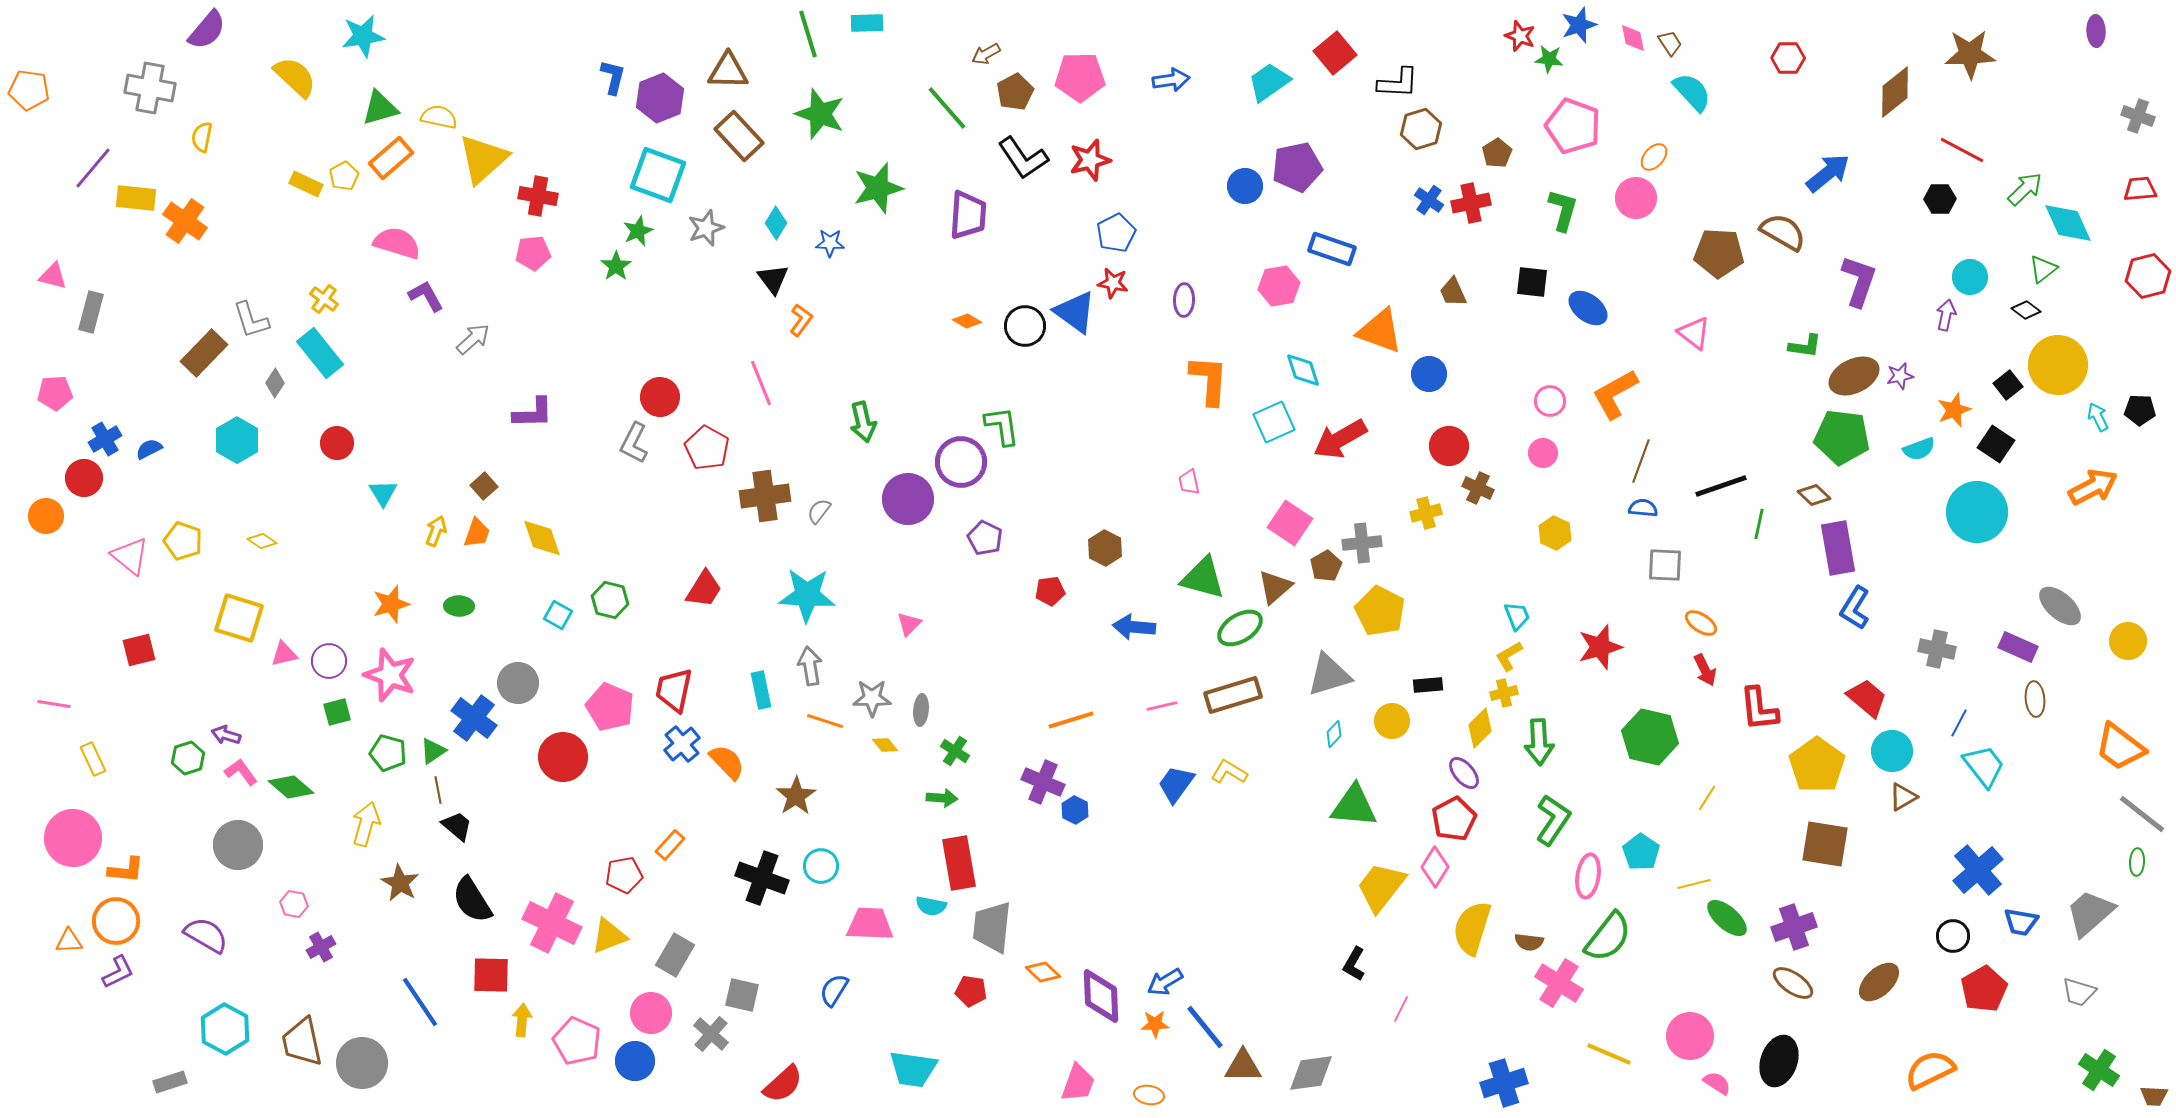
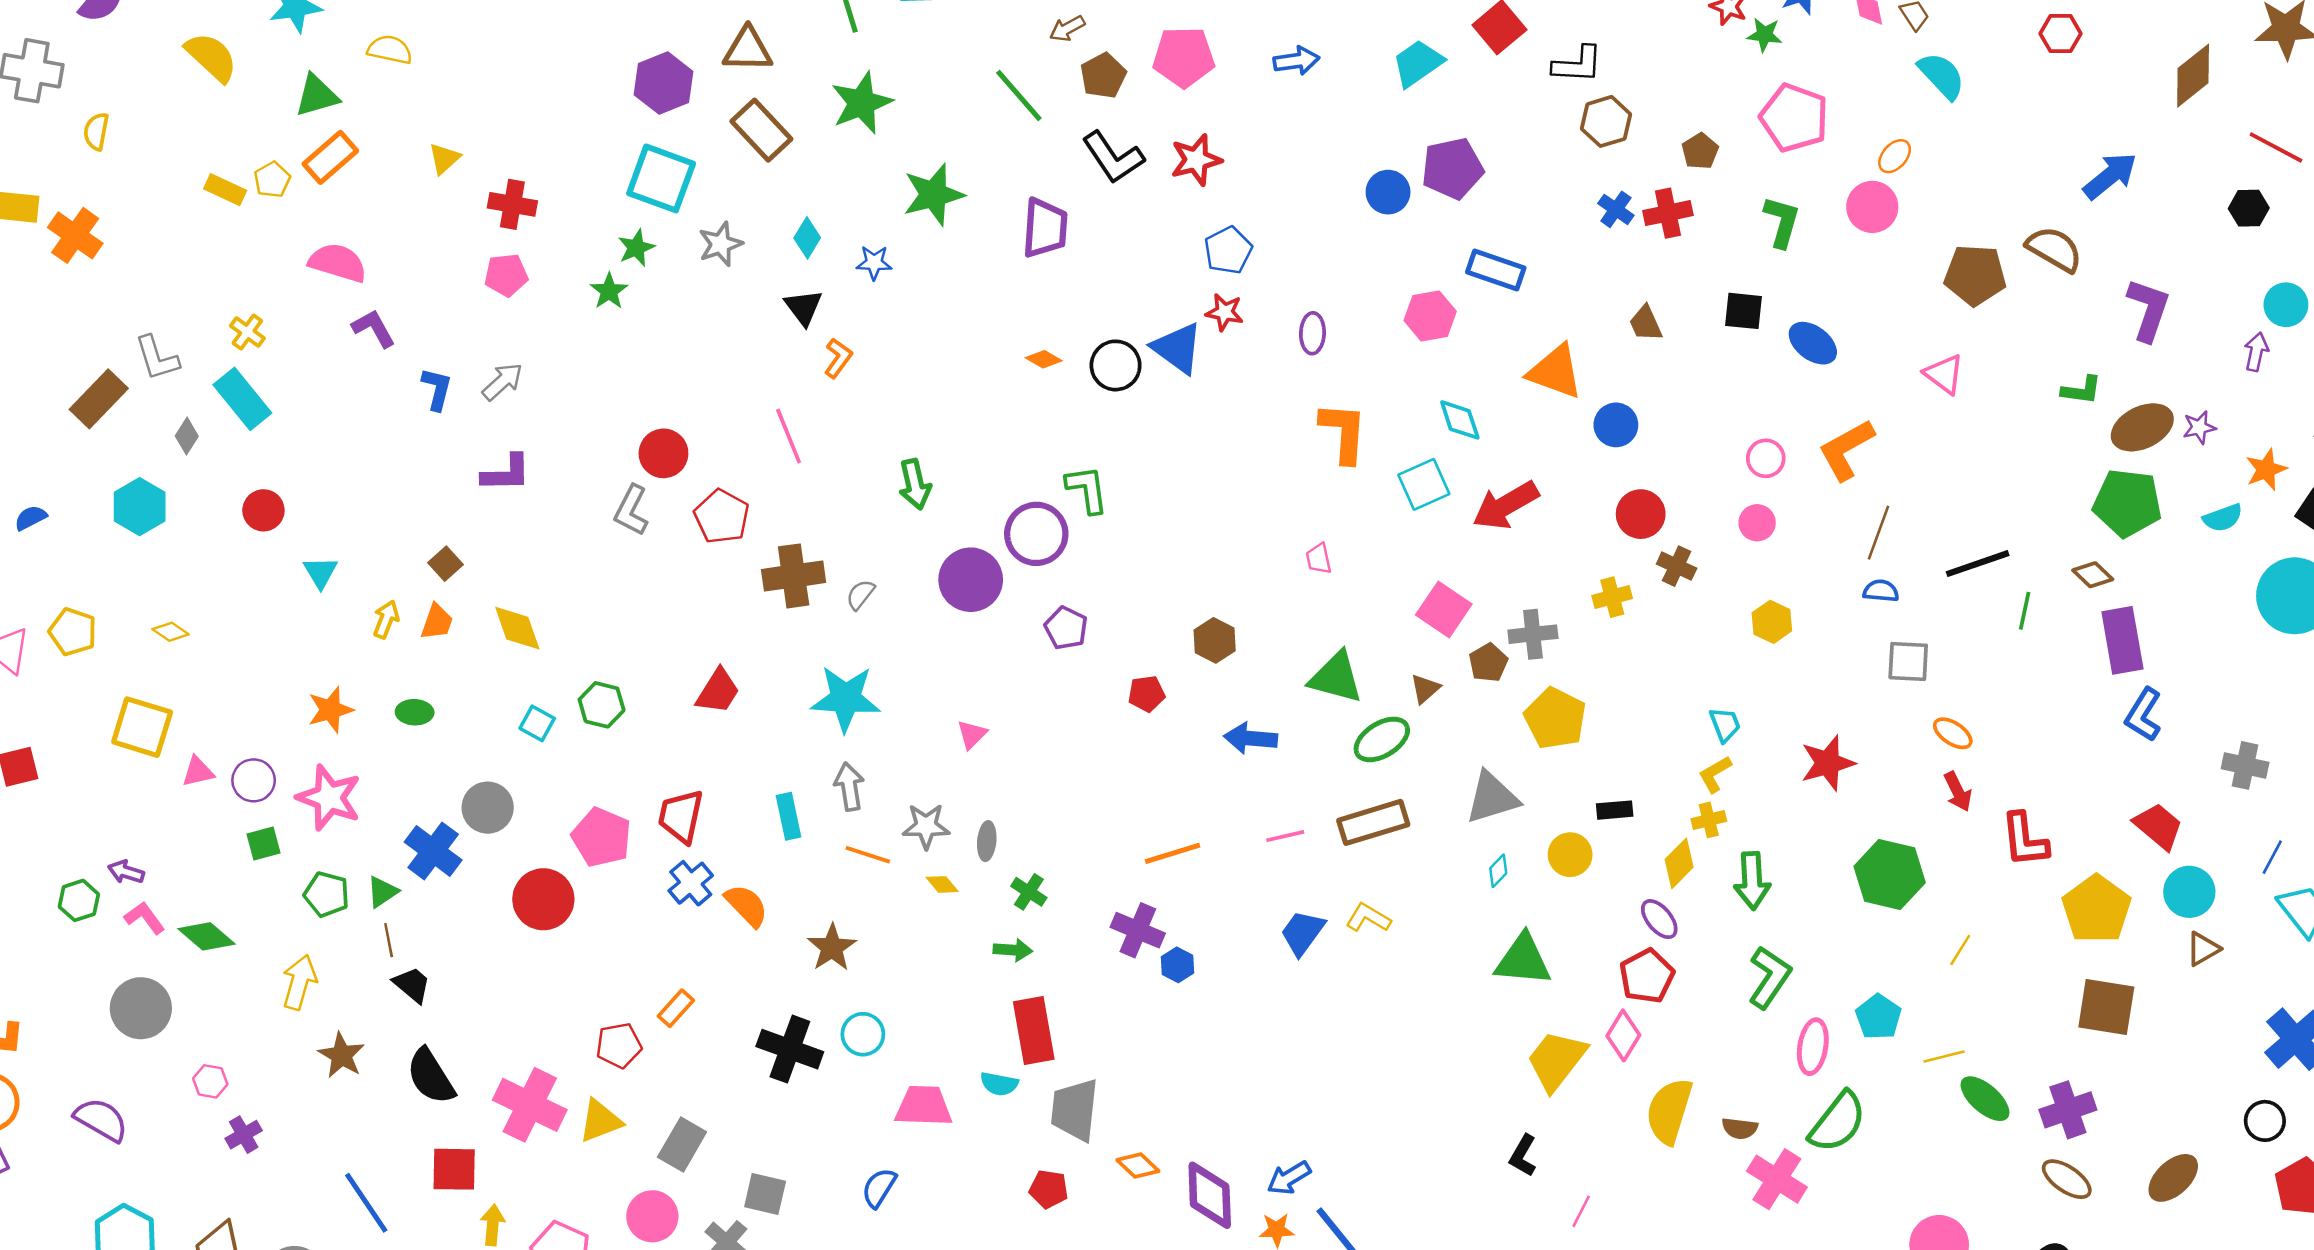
blue L-shape: (613, 77) -> (437, 389), moved
green star: (820, 114) -> (862, 103), turned 30
yellow semicircle: (439, 117) -> (390, 50), moved
yellow triangle: (483, 159) -> (444, 159), size x0.5
gray arrow: (473, 339) -> (502, 382), moved
brown triangle: (1275, 587) -> (1425, 689), size x0.7

